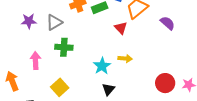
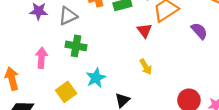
yellow arrow: (125, 59) -> (146, 67), turned 48
cyan star: (102, 66) -> (96, 78), moved

